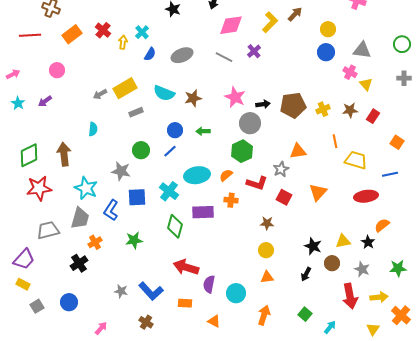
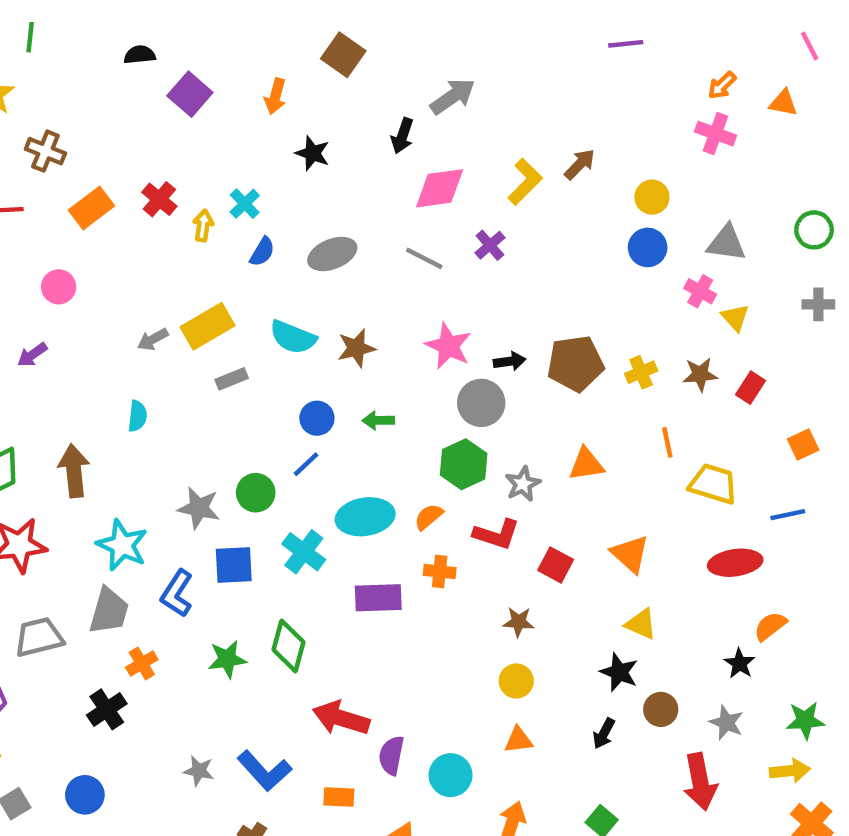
orange square: (397, 142) -> (803, 444), turned 32
green circle: (141, 150) -> (256, 493), moved
gray star: (281, 169) -> (523, 484), moved
orange triangle: (318, 192) -> (630, 554), turned -30
green diamond: (175, 226) -> (289, 646), moved
yellow triangle: (343, 241) -> (641, 624), moved, turned 35
yellow arrow: (379, 297) -> (790, 771), moved

